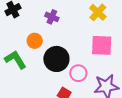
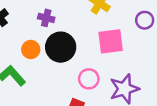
black circle: (56, 59) -> (61, 47), moved

